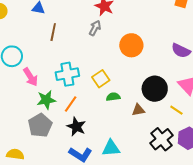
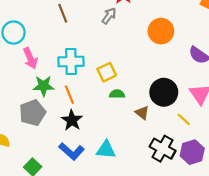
brown line: (53, 32) -> (63, 13), turned -42
orange circle: (131, 45) -> (161, 31), moved
orange line: (71, 104) -> (69, 95), turned -66
brown triangle: (138, 110) -> (142, 113), turned 40
black cross: (162, 139) -> (163, 149), turned -30

